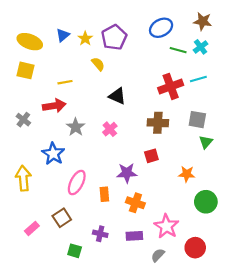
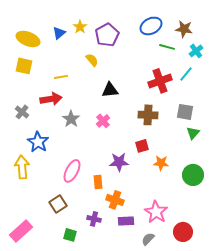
brown star: (203, 21) -> (184, 29), moved
yellow star: (85, 38) -> (80, 27), moved
cyan cross: (201, 47) -> (196, 51), moved
cyan line: (198, 79) -> (186, 74), turned -35
black triangle: (117, 96) -> (110, 90), turned -30
blue star: (53, 154) -> (38, 142), moved
orange star: (187, 174) -> (161, 163), moved
green circle: (206, 202) -> (193, 175), moved
orange cross: (135, 203) -> (115, 200), moved
pink rectangle: (32, 228) -> (21, 231), moved, size x1.6

